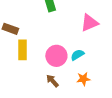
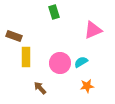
brown arrow: (52, 81) -> (40, 88), moved

